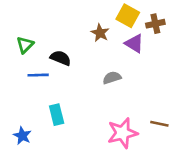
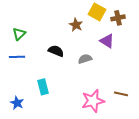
purple triangle: (134, 43) -> (107, 41), moved
black semicircle: (61, 58) -> (56, 51), moved
blue line: (38, 75) -> (17, 57), moved

